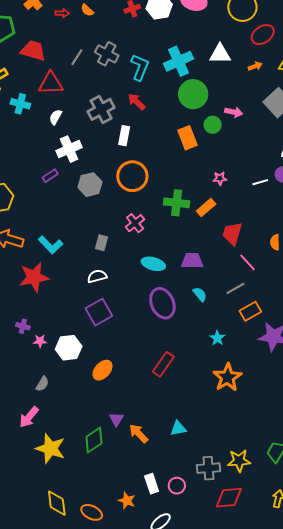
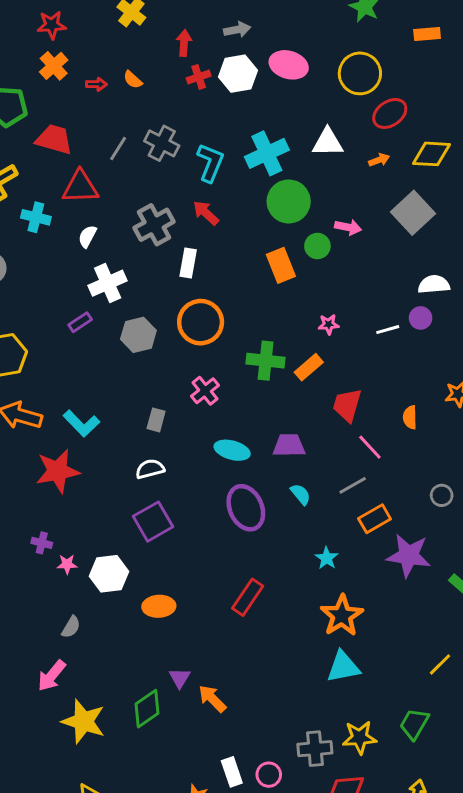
orange ellipse: (102, 370) -> (159, 606), turned 45
cyan triangle: (178, 428) -> (343, 667), moved, size x1.4

